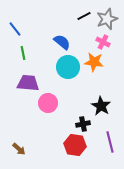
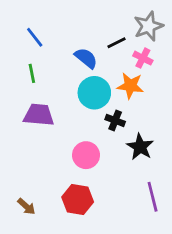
black line: (84, 16) -> (117, 43), moved
blue line: (15, 29) -> (35, 37), moved
pink circle: (48, 103) -> (86, 155), moved
black cross: (83, 124) -> (115, 120), moved, turned 32
red hexagon: (75, 145) -> (78, 200), moved

